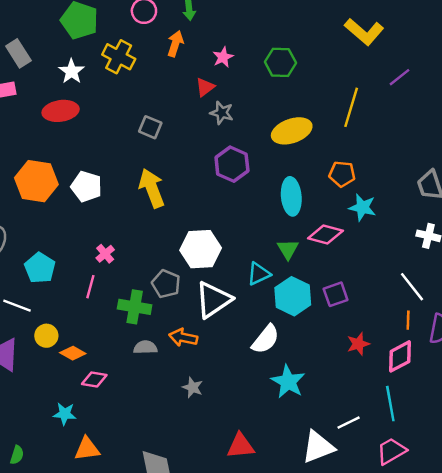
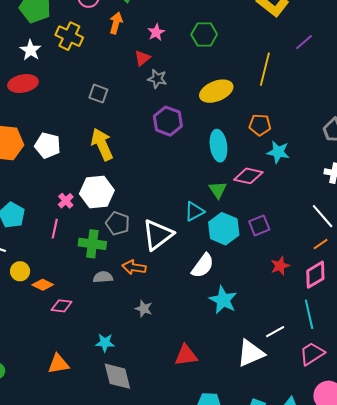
white hexagon: (201, 249) -> (97, 192), moved
orange line: (408, 320) -> (321, 244), turned 56
cyan star: (65, 414) -> (105, 343), moved

